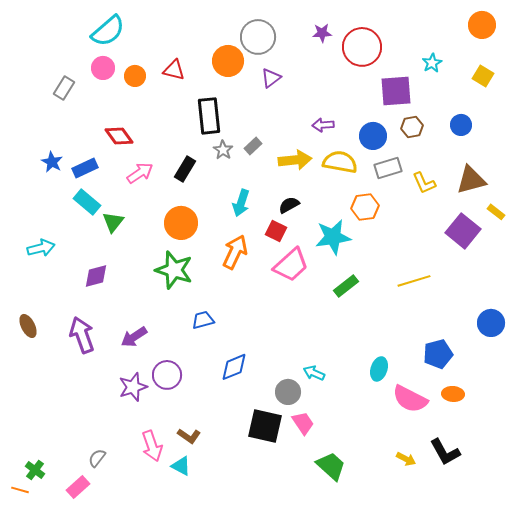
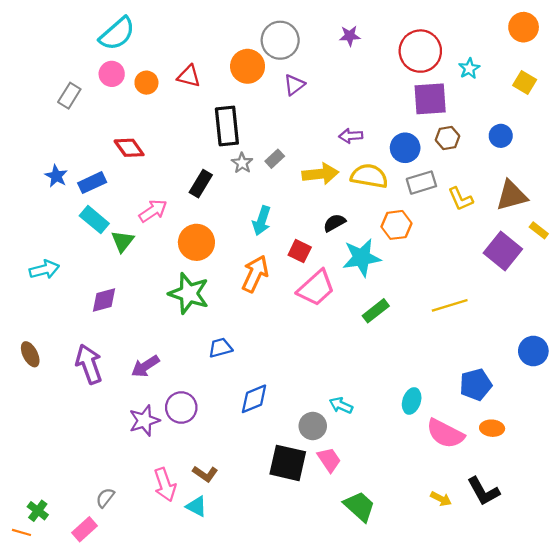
red circle: (362, 47) -> (420, 51), moved
pink arrow: (140, 173) -> (153, 211), moved
black semicircle: (289, 205) -> (334, 223), moved

